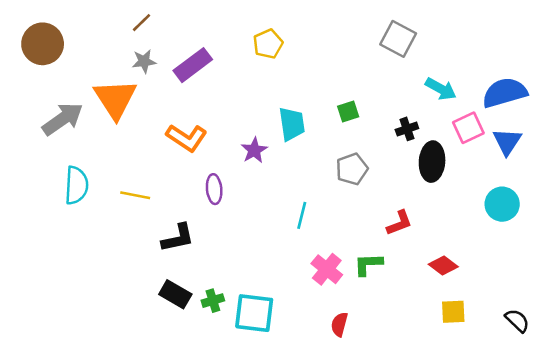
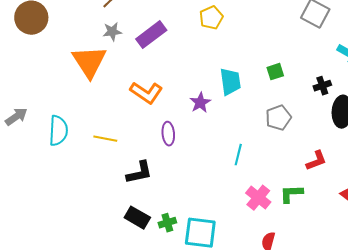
gray arrow: (63, 119) -> (16, 117), moved, size x0.7

